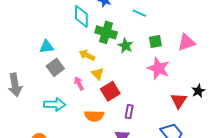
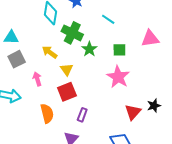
pink triangle: (186, 42) -> (150, 39), moved
yellow triangle: (98, 74) -> (67, 70), moved
orange semicircle: (94, 116) -> (47, 113), turned -114

